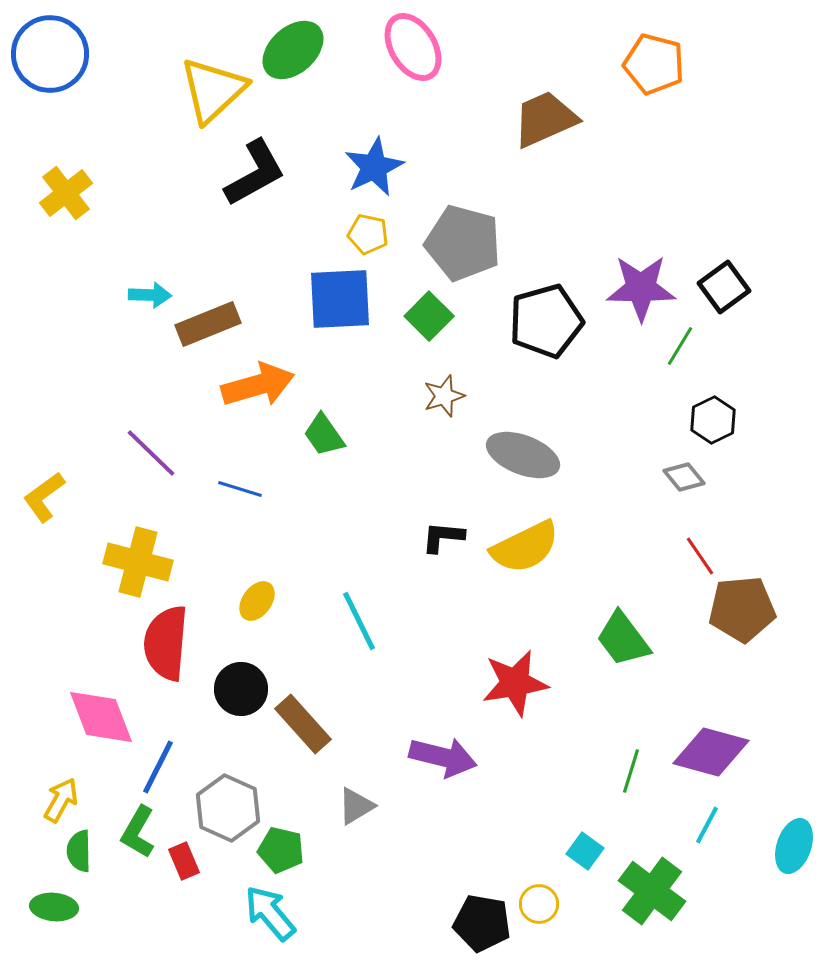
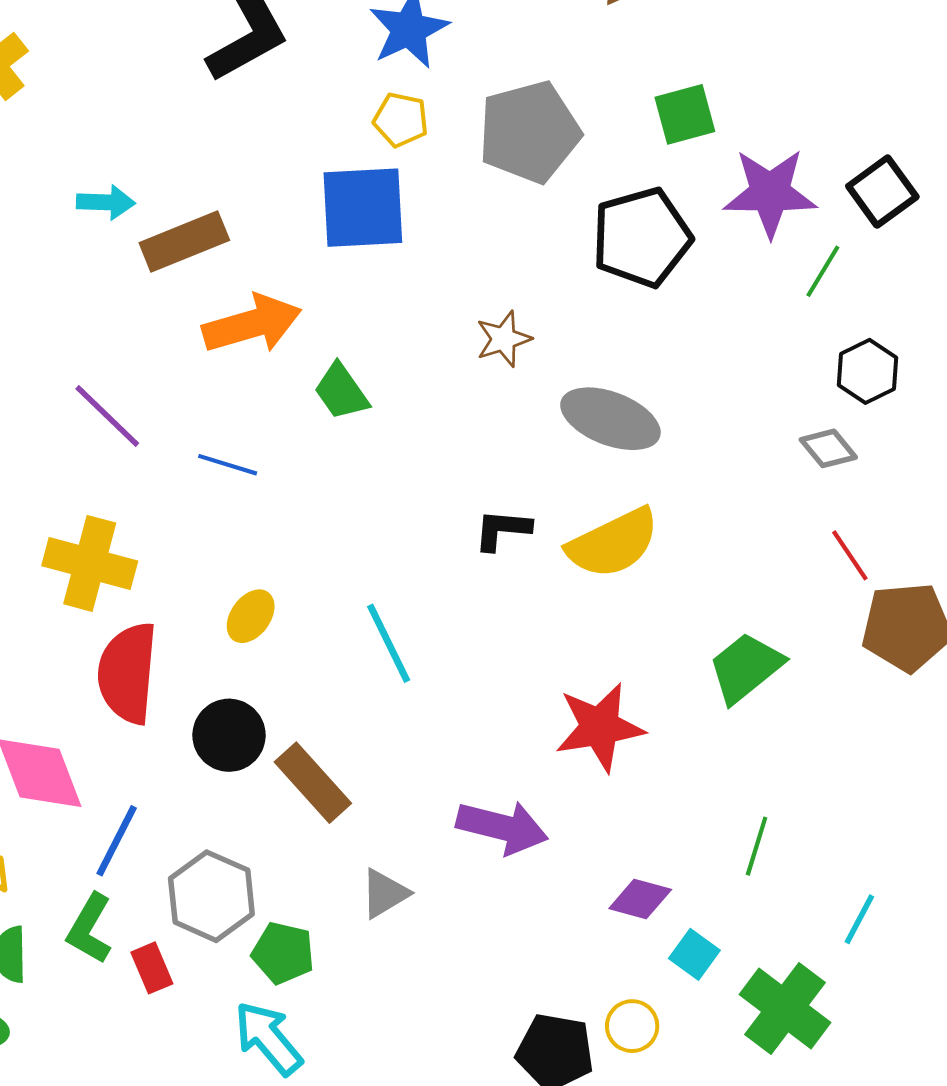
gray pentagon: (463, 243) -> (529, 132), turned -30
green square: (429, 316) -> (685, 114), moved, turned 30
green trapezoid: (623, 639) -> (746, 668), turned 88
purple diamond: (711, 752) -> (640, 899), moved, size x0.6

